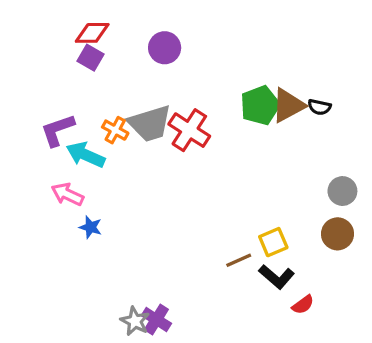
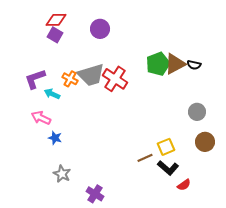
cyan arrow: (86, 155) -> (52, 94), size x0.7
gray circle: (342, 191) -> (197, 112), moved
gray star: (135, 321) -> (62, 174), moved

